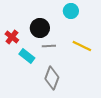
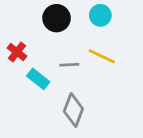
black circle: (40, 28) -> (57, 18), moved
yellow line: (82, 46) -> (102, 56), moved

